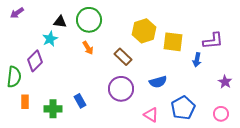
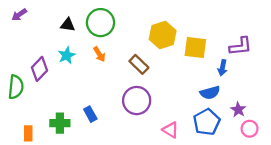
cyan star: (50, 39) -> (67, 55), moved
blue semicircle: (158, 82) -> (210, 93), moved
purple star: (225, 82) -> (238, 110), moved
orange rectangle: (25, 102) -> (28, 133), moved

